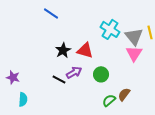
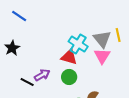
cyan cross: (110, 29) -> (78, 44), moved
black star: (63, 50) -> (12, 48), moved
red triangle: (85, 50) -> (69, 57), moved

